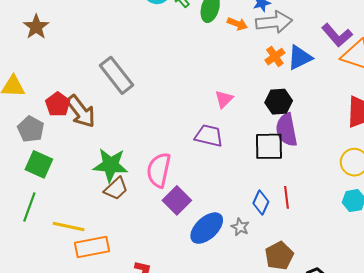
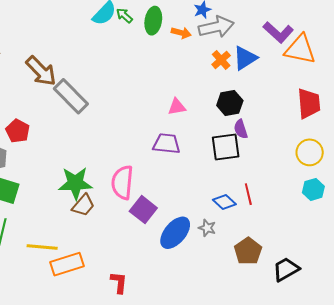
pink triangle: (224, 99) -> (177, 107), turned 42
brown arrow: (81, 111) -> (41, 71), moved
purple semicircle: (287, 130) -> (241, 129), size x0.6
blue diamond: (261, 203) -> (224, 202), turned -65

